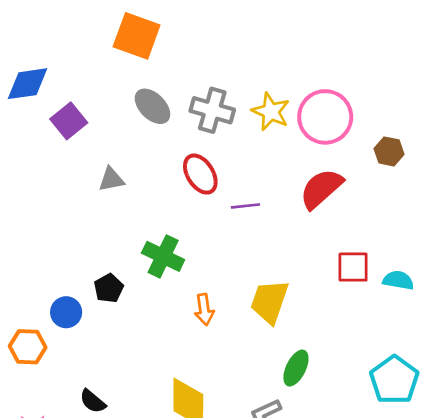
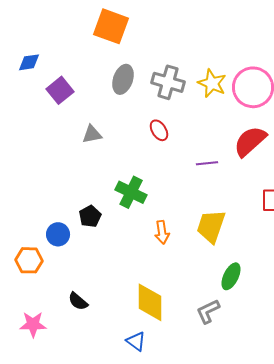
blue diamond: (28, 84) -> (29, 62), size x0.7
gray ellipse: (152, 106) -> (123, 79), turned 64
red ellipse: (200, 174) -> (159, 130), size x0.7
purple line: (245, 206) -> (207, 163), moved

